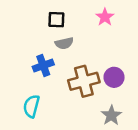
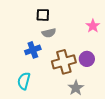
pink star: (105, 17) -> (93, 26), moved
gray star: (111, 115) -> (76, 88), moved

